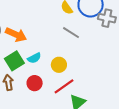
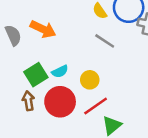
orange arrow: (16, 35) -> (43, 29), moved
red circle: (35, 83) -> (60, 102), size x1.6

